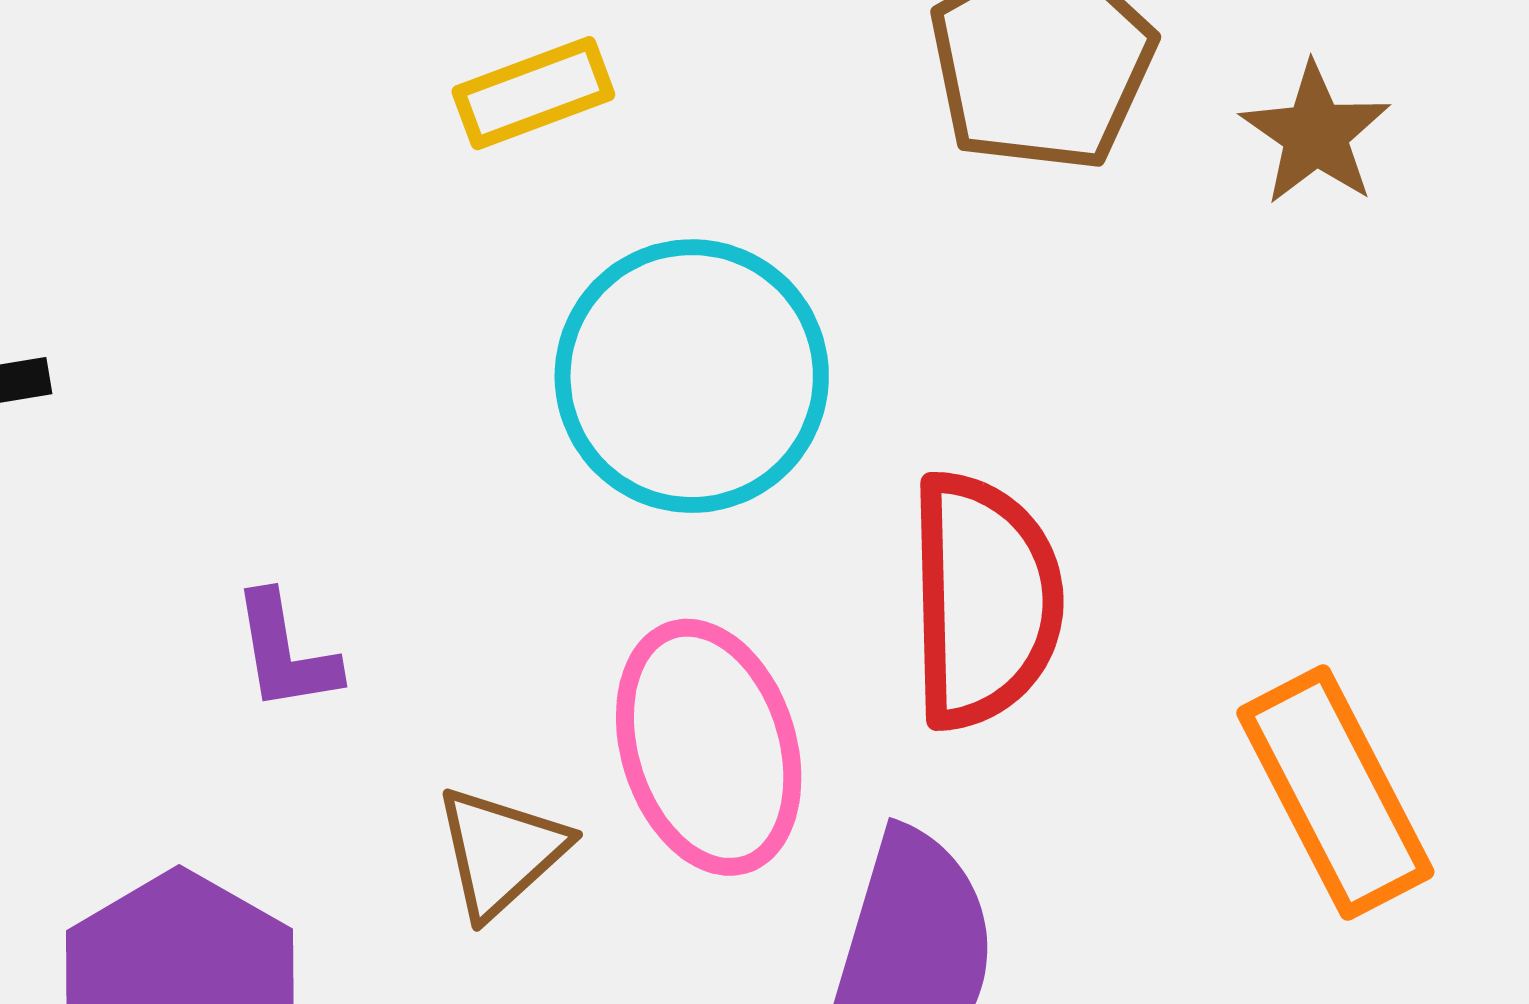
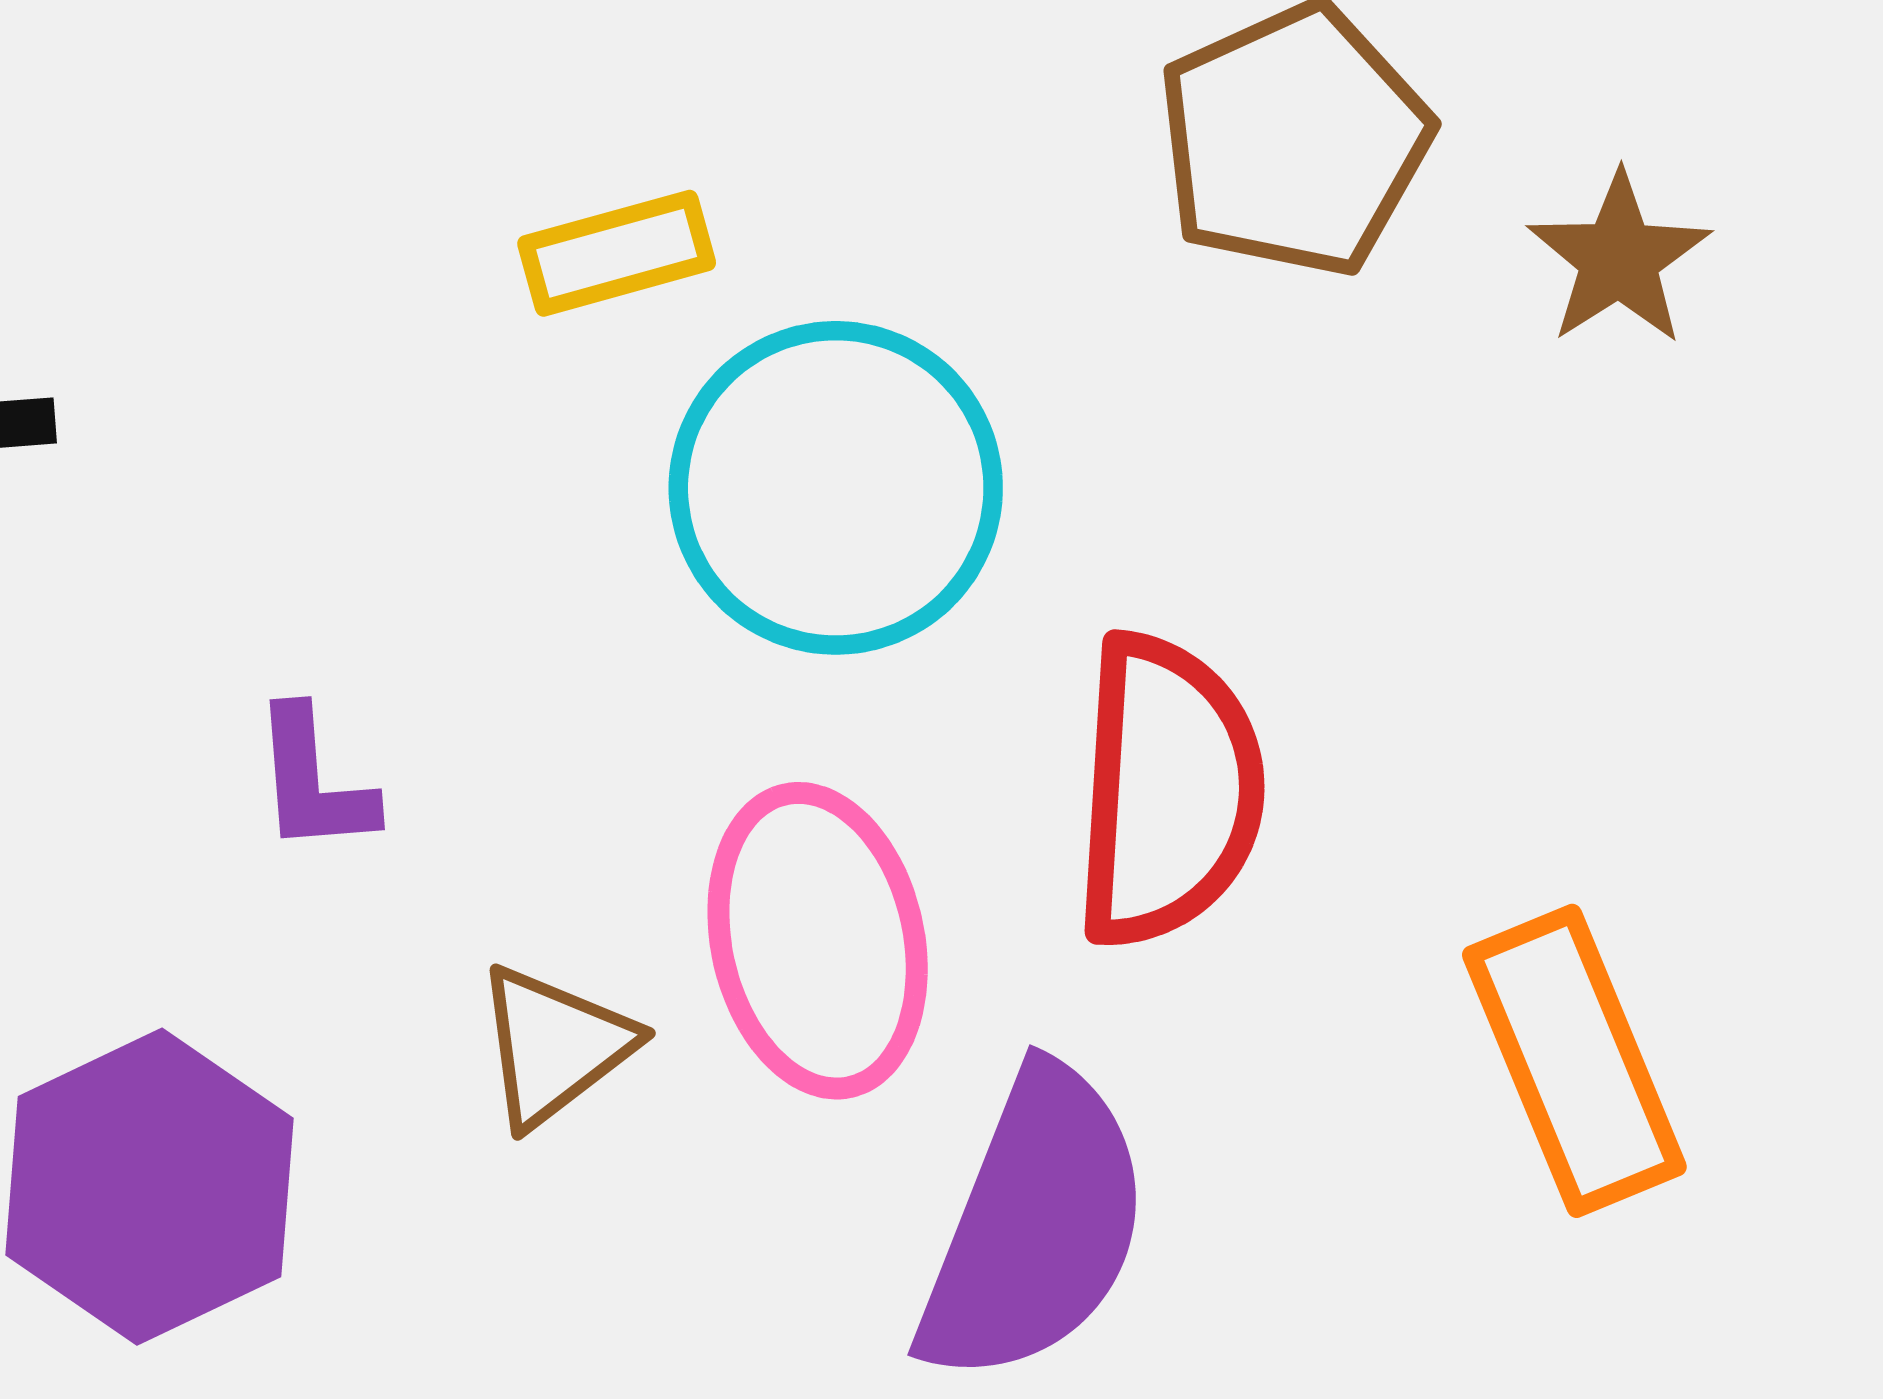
yellow rectangle: (533, 93) -> (617, 253), moved

